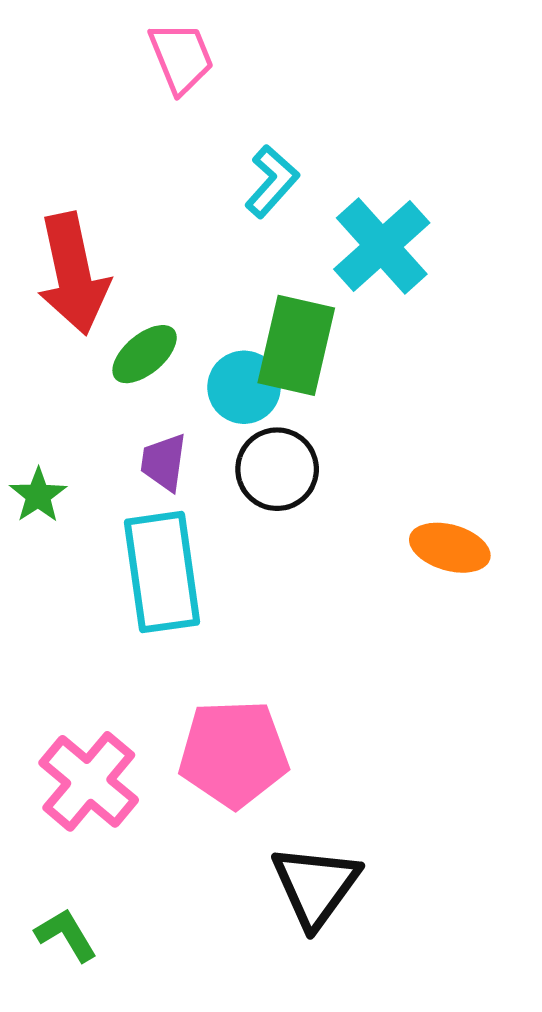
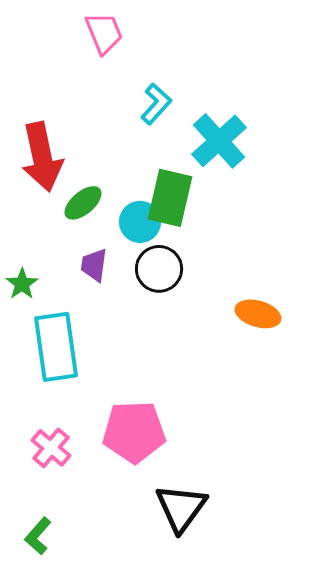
cyan rectangle: (162, 572) -> (56, 347), moved
pink cross: (89, 781) -> (51, 448), size x0.7
green L-shape: (66, 935) -> (38, 536), turned -108

